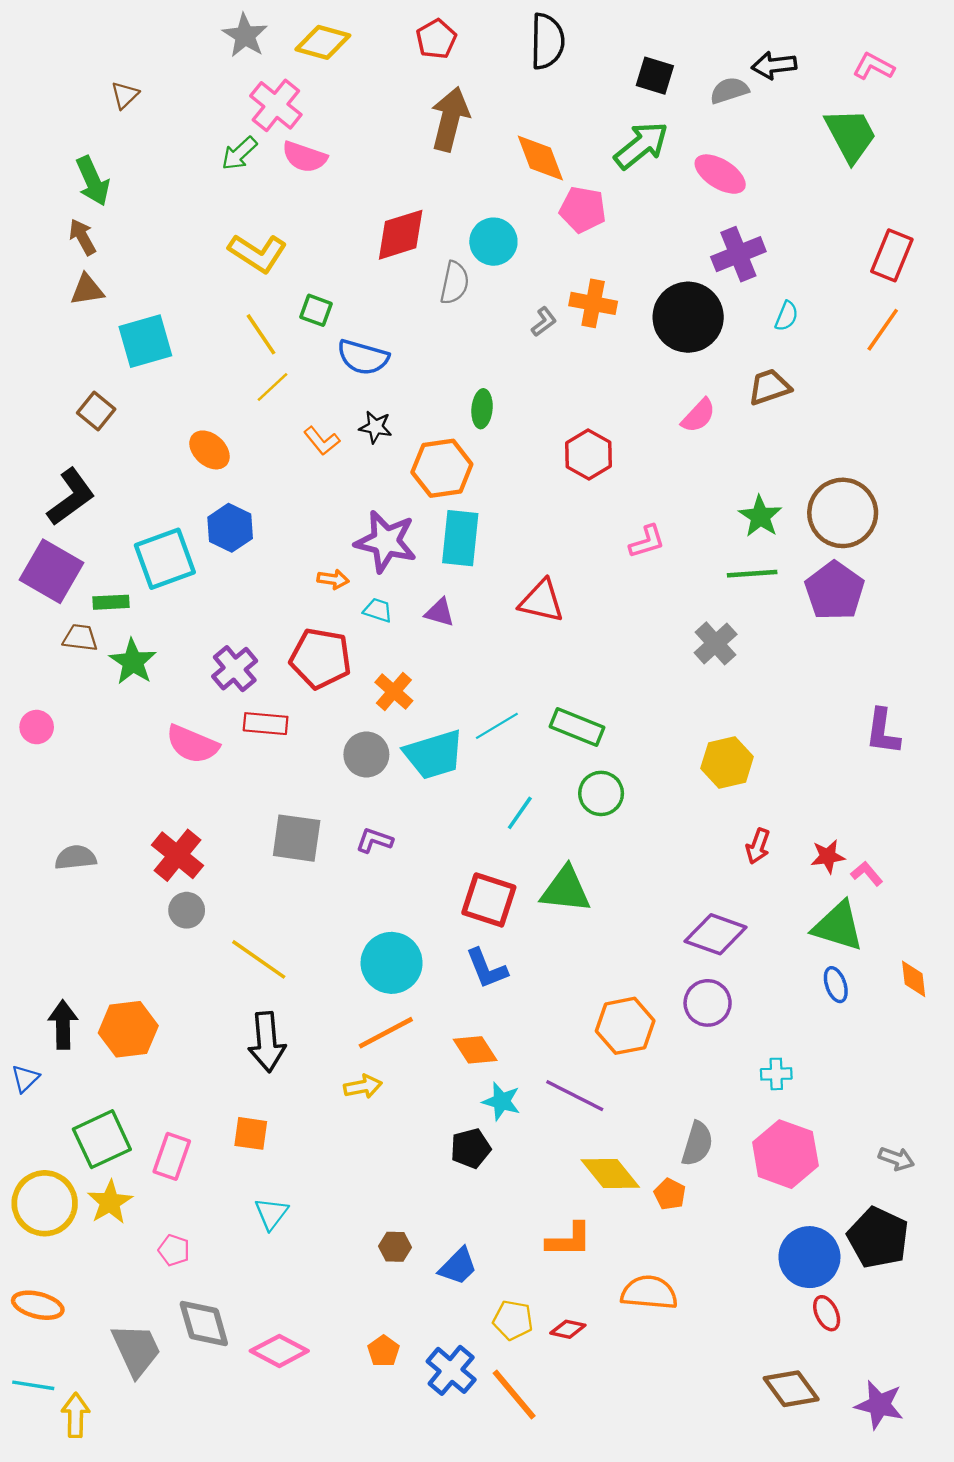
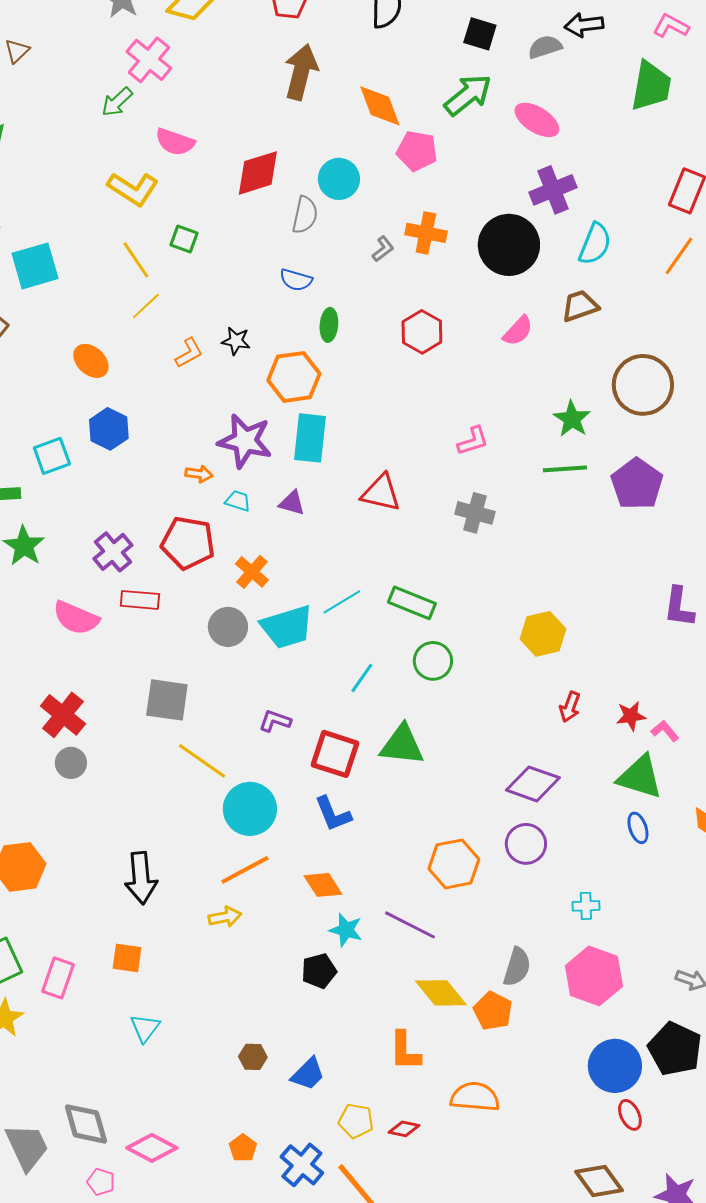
green trapezoid: (851, 135) -> (651, 86), turned 38
pink semicircle: (305, 157) -> (175, 142), moved
cyan semicircle: (787, 316) -> (595, 244), size x1.6
blue semicircle: (363, 357) -> (296, 280), moved, size x0.7
orange L-shape: (322, 441) -> (189, 353), turned -80
red hexagon: (588, 455) -> (422, 332), moved
brown circle: (843, 513) -> (643, 385), moved
cyan square: (165, 559) -> (52, 456), size x0.7
gray cross: (716, 643) -> (475, 513), moved, turned -33
purple L-shape: (374, 840) -> (275, 721), moved
yellow line: (259, 959) -> (202, 761), moved
orange pentagon: (670, 1194) -> (493, 1011), size x1.4
orange L-shape: (569, 1240) -> (405, 1051), turned 90
pink pentagon: (174, 1250) -> (101, 1182), moved

